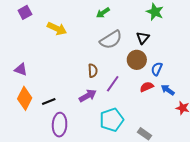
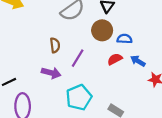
blue semicircle: (157, 69) -> (125, 39), turned 72
purple arrow: (88, 96) -> (51, 73), turned 48

